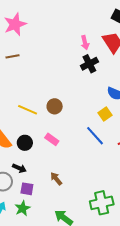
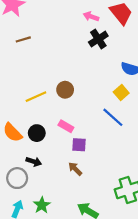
pink arrow: (85, 43) -> (91, 16), turned 128
brown line: (13, 56) -> (23, 39), moved
yellow line: (28, 110) -> (36, 97), turned -42
purple square: (27, 189) -> (79, 145), moved

